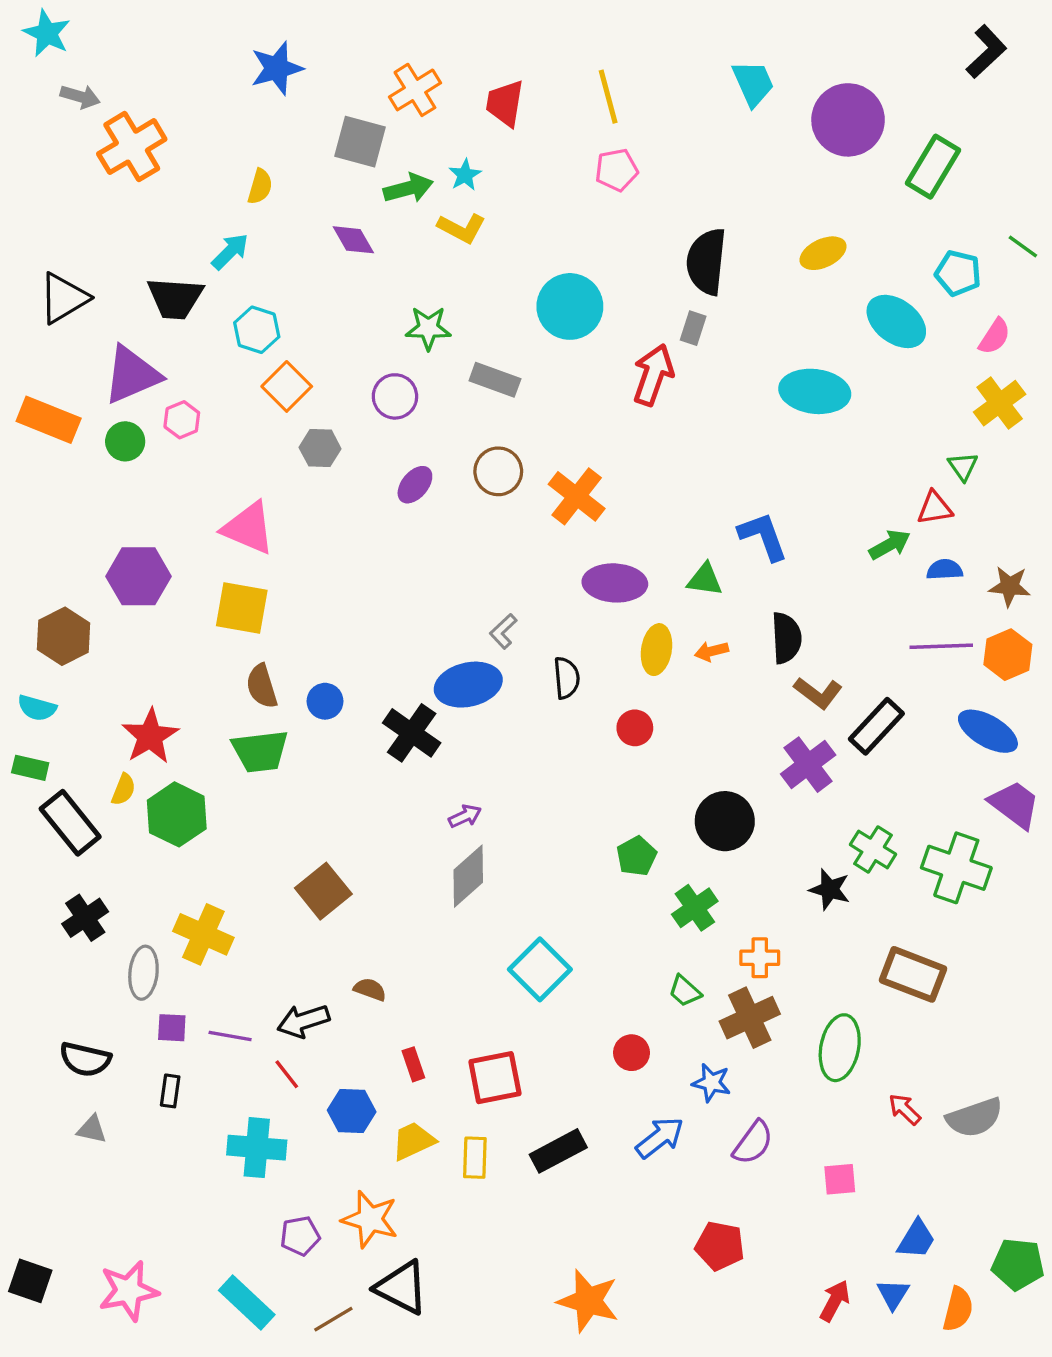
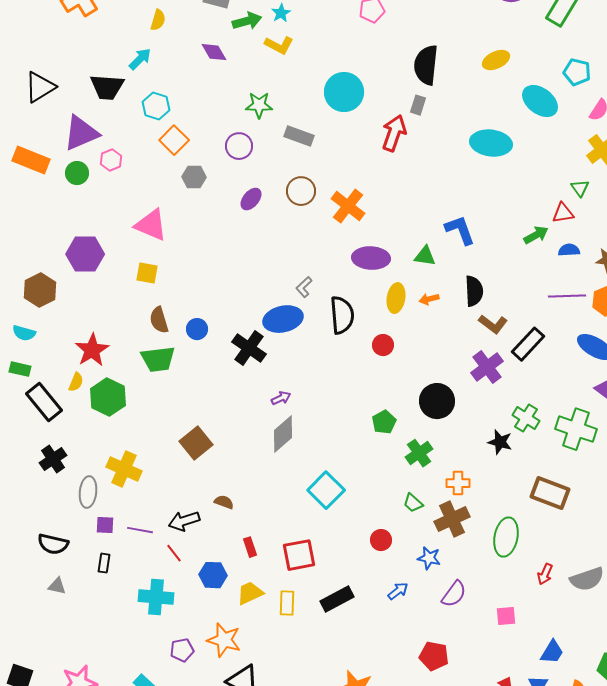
yellow square: (242, 608) -> (147, 273), size x0.7
black semicircle: (567, 678) -> (342, 315), size x1.5
red arrow: (905, 1109) -> (545, 574), turned -110
blue arrow: (660, 1138) -> (398, 591), size x0.7

